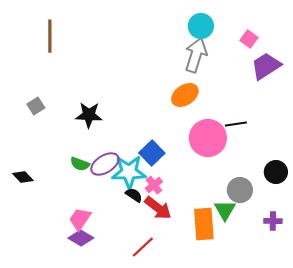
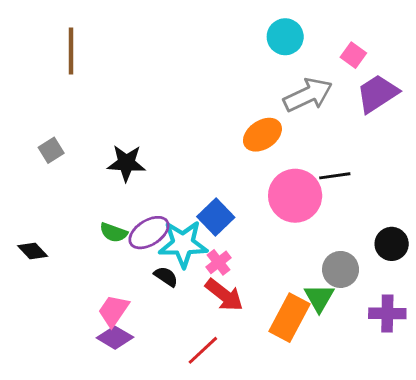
gray arrow: (196, 55) -> (308, 95), moved, turned 48
black semicircle: (134, 195) -> (166, 277), moved
purple cross: (273, 221) -> (387, 313), size x1.4
orange rectangle: (204, 224) -> (289, 318), turned 32

